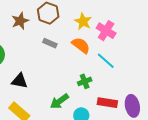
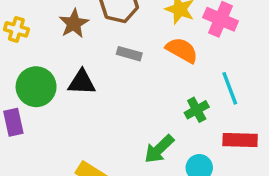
cyan line: (106, 61) -> (230, 88), moved, turned 36
black triangle: (20, 81) -> (82, 82), moved

